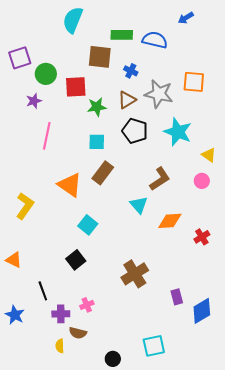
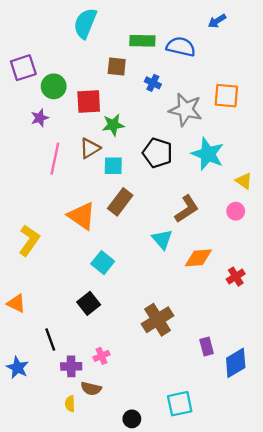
brown square: (100, 57) -> (117, 67), size x0.7
brown triangle: (127, 100) -> (90, 148), moved

